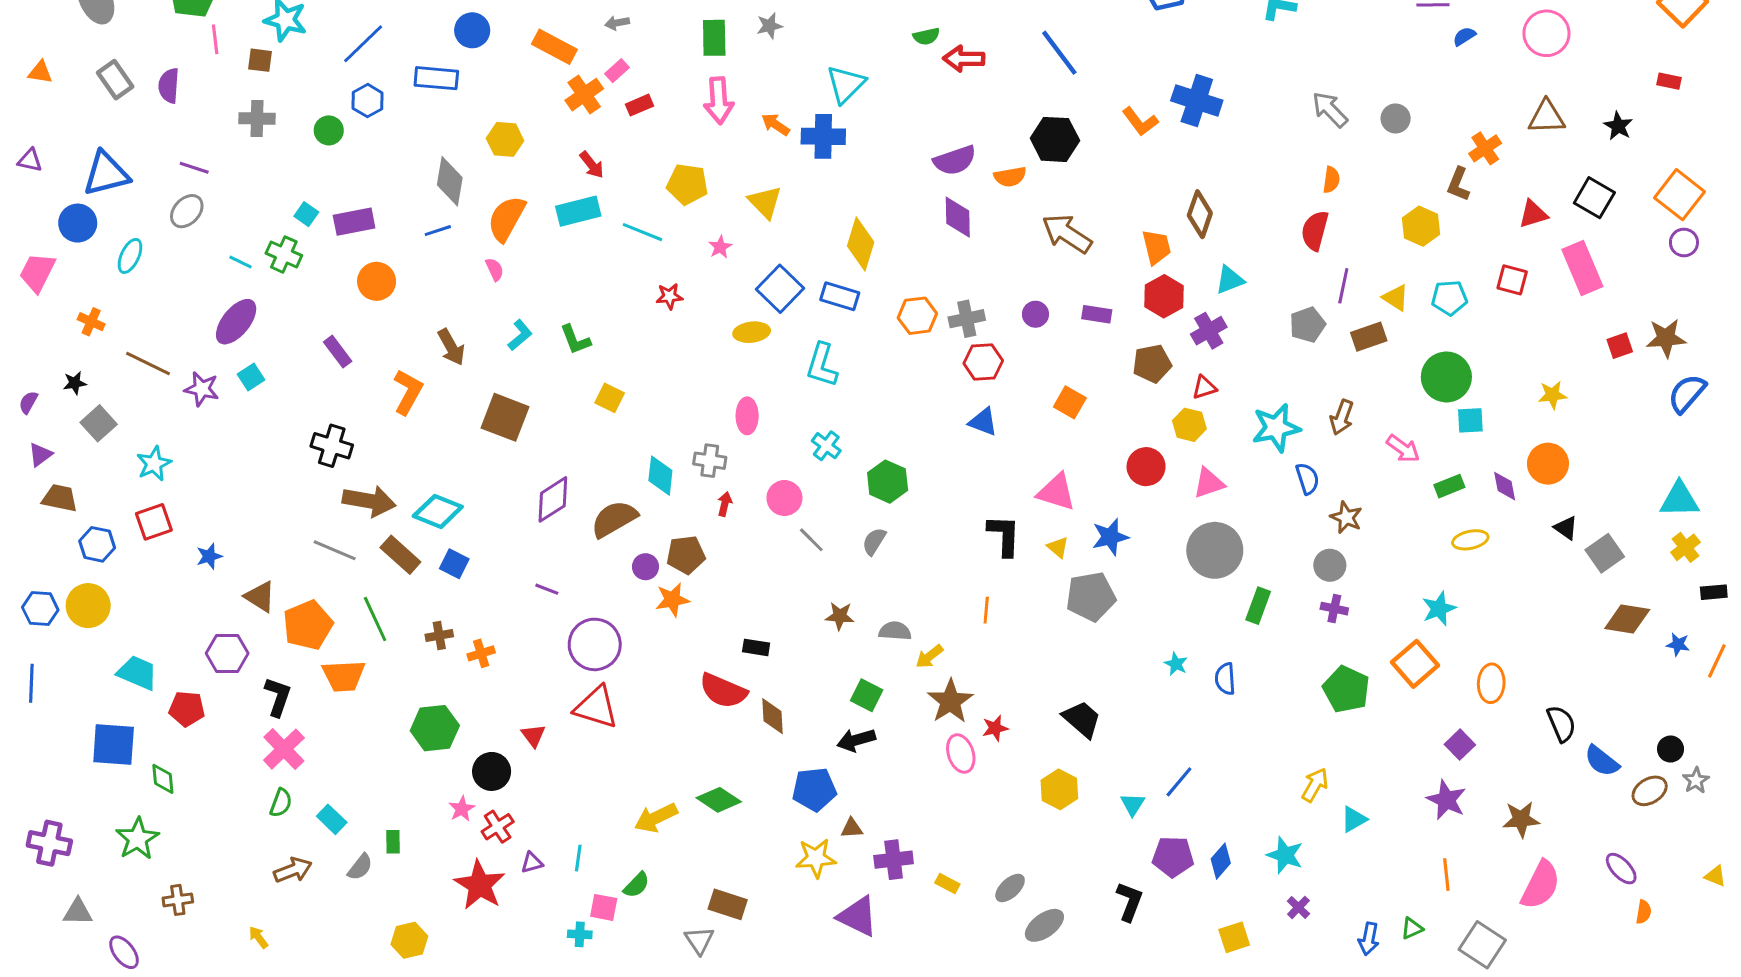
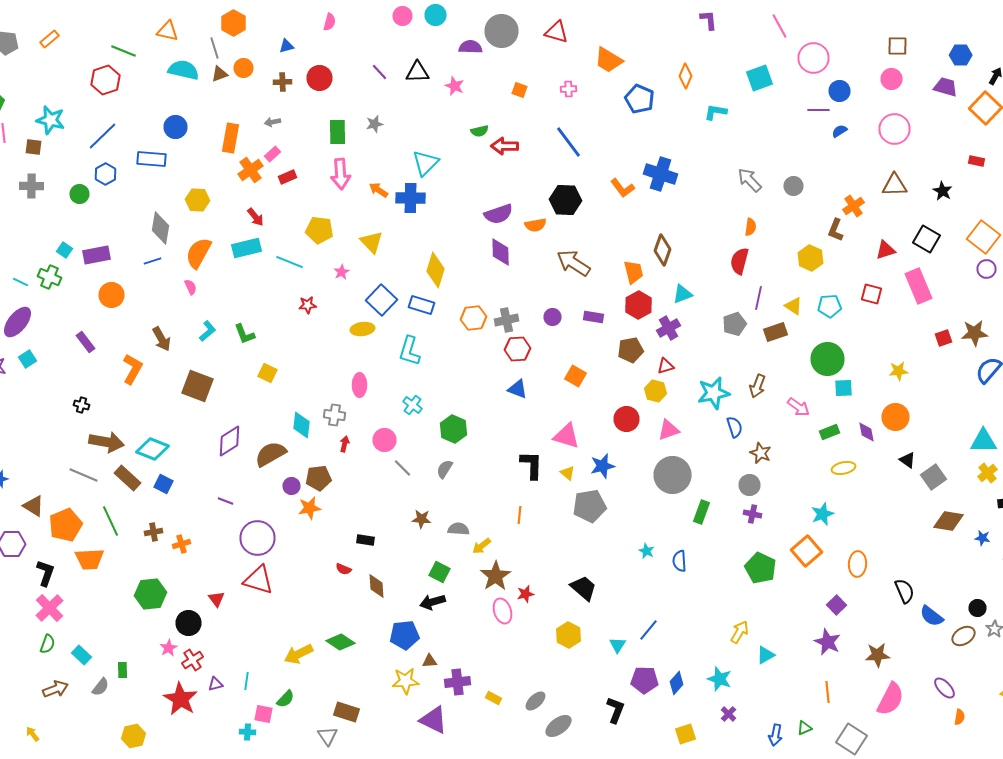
orange rectangle: (554, 47) -> (230, 138), turned 72
black cross: (332, 446) -> (82, 405), size x0.6
red semicircle: (723, 691) -> (344, 569), size x0.5

